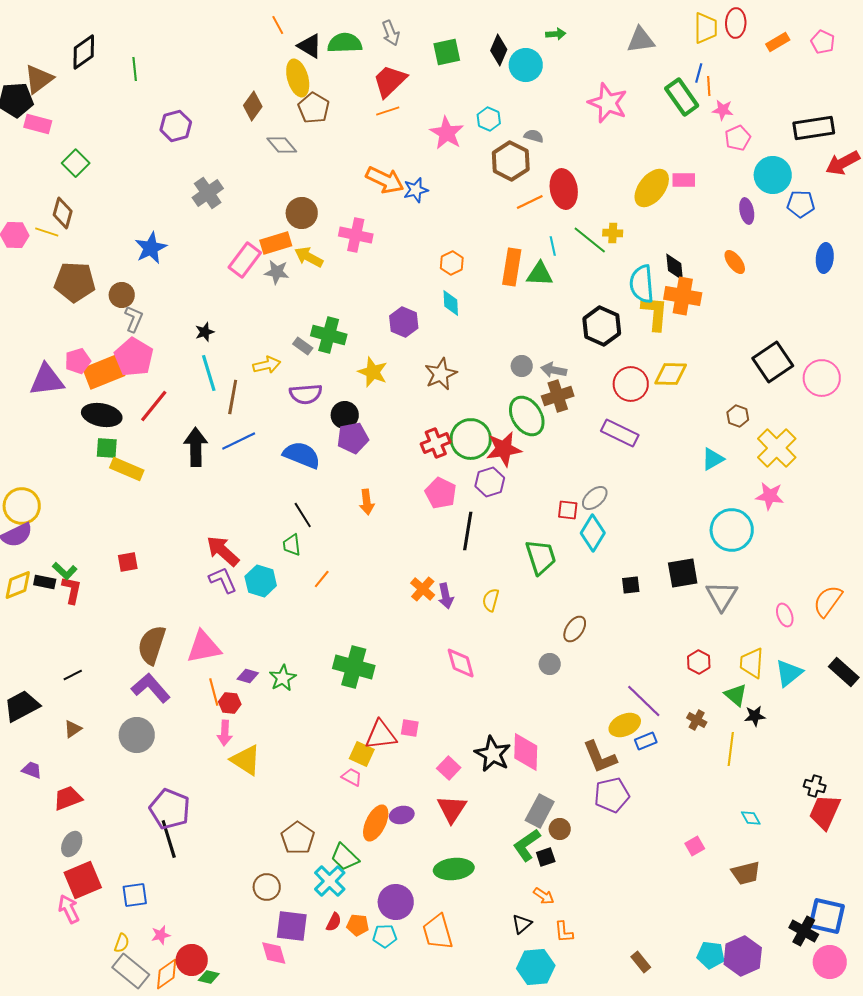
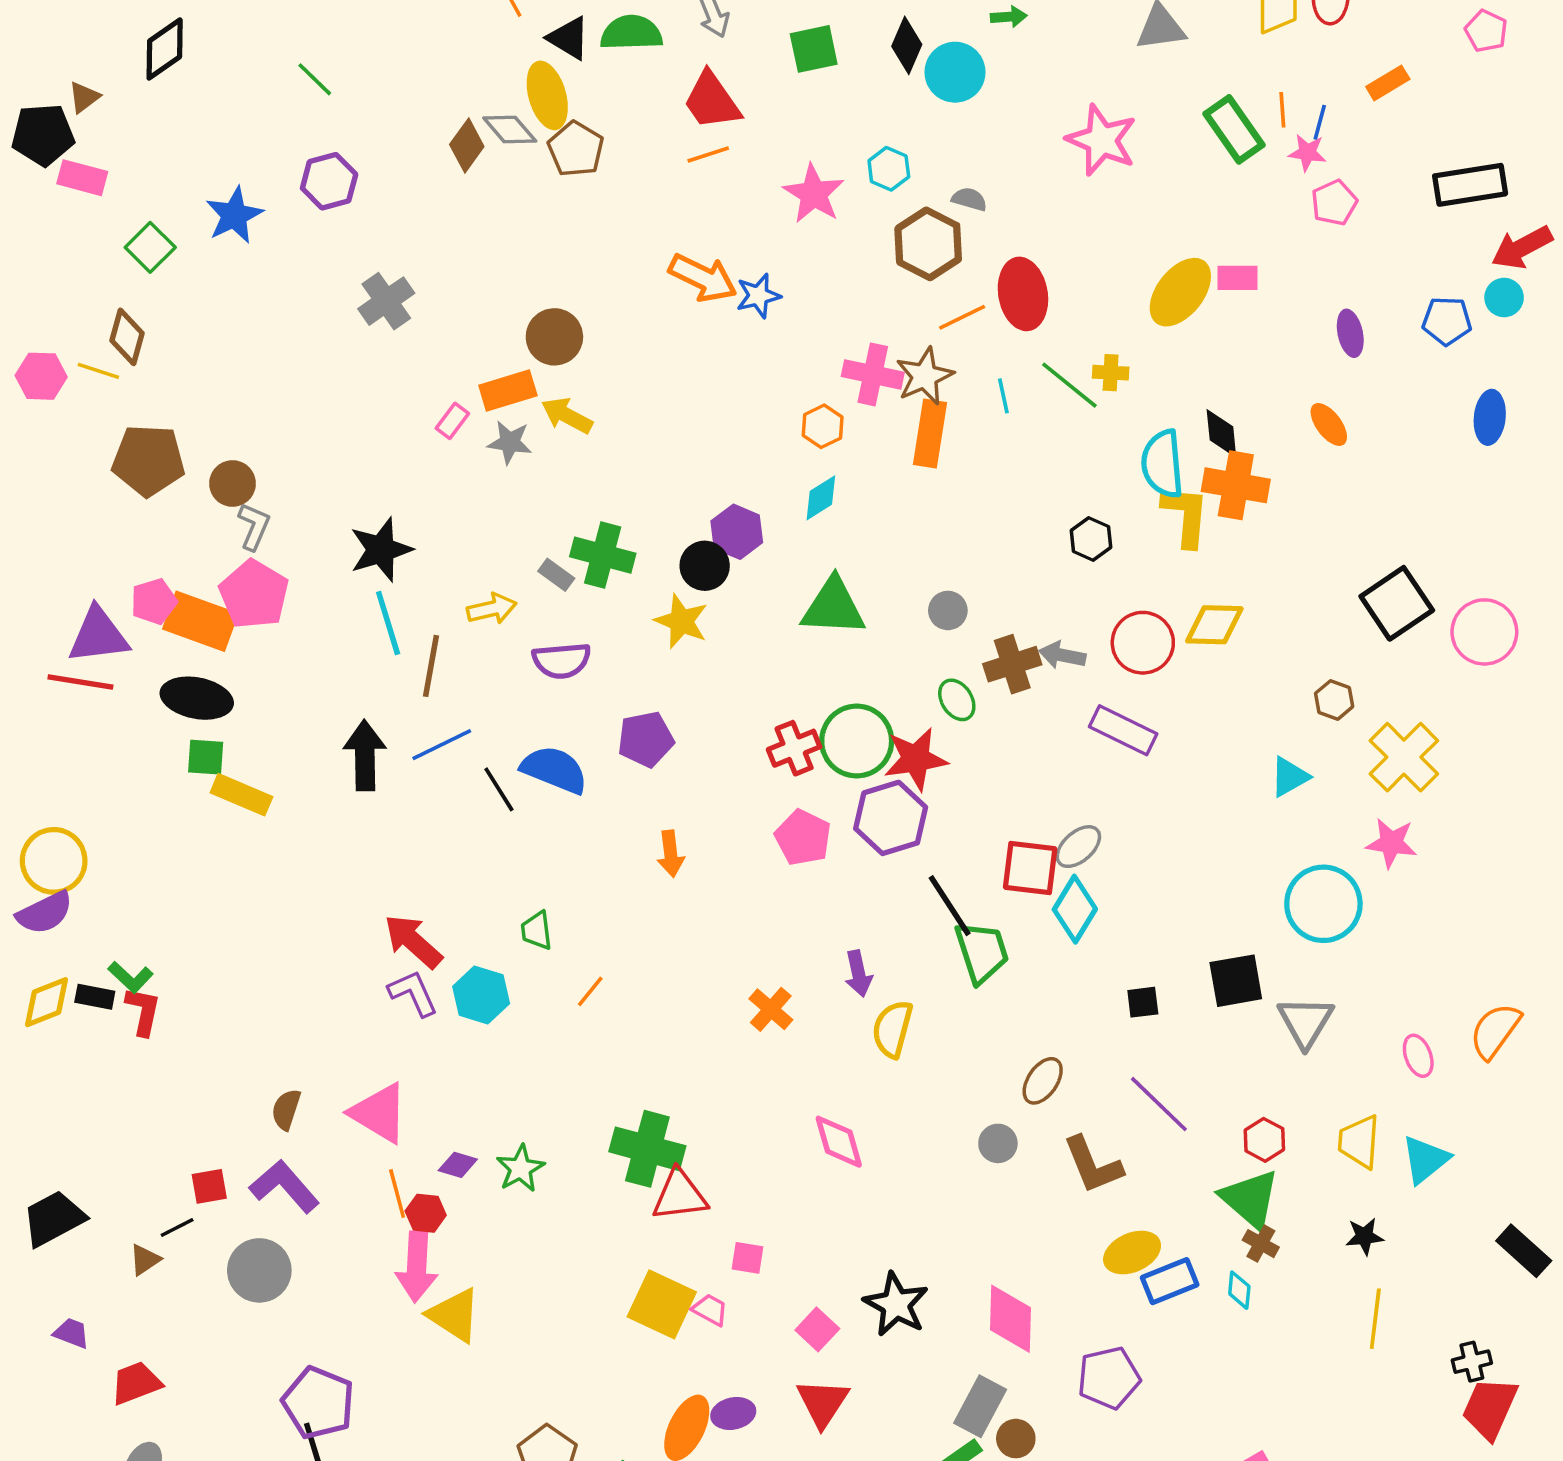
orange rectangle: (778, 42) -> (1388, 83), moved
green line: (135, 69) -> (315, 79), moved, turned -40
blue line: (699, 73) -> (1320, 122), moved
brown triangle: (39, 79) -> (84, 97), size x0.6
red trapezoid: (390, 81) -> (712, 101), turned -81
gray diamond: (282, 145) -> (510, 129), moved
cyan circle: (773, 175) -> (1504, 298), moved, size x0.6
pink cross: (356, 235) -> (873, 374), moved
blue star: (151, 248) -> (234, 215), moved
pink rectangle: (245, 260) -> (452, 421), size x0.6
green triangle: (540, 274) -> (833, 607), moved, size x1.4
cyan diamond: (451, 303) -> (821, 498), turned 60
black hexagon: (602, 326) -> (1091, 539), size x0.6
black star: (205, 332) -> (381, 550), size x1.8
gray arrow: (554, 370) -> (1062, 655), moved
orange rectangle: (104, 372) -> (200, 621), turned 42
brown star: (441, 374) -> (925, 376), moved
red line: (154, 406) -> (80, 682), moved, turned 60
black circle: (345, 415) -> (705, 566), moved
green ellipse: (527, 416) -> (957, 700), size x0.6
purple hexagon: (490, 482) -> (891, 818), size x1.4
red square: (568, 510) -> (1030, 868), size x1.6
black line: (303, 515) -> (499, 789), moved
black line: (468, 531) -> (950, 906), moved, turned -42
red square: (128, 562) -> (209, 1186), moved
purple arrow: (446, 596) -> (858, 974), moved
yellow semicircle: (491, 600) -> (892, 1029), size x1.4
brown semicircle: (152, 645) -> (286, 1109), size x0.6
pink triangle: (204, 647) -> (379, 1113), turned 42
black rectangle: (844, 672) -> (1524, 1251), moved
black line: (73, 675) -> (177, 1227), moved
green triangle: (736, 695) -> (1250, 1199), moved, size x1.5
purple line: (644, 701) -> (1159, 1104), moved
pink arrow: (225, 733) -> (417, 1267), size x1.5
red triangle: (381, 735) -> (680, 1195), moved
blue rectangle: (646, 741) -> (1170, 1281), size x1.4
yellow line: (731, 749) -> (1375, 1319), moved
pink diamond: (526, 752) -> (1010, 1319), moved
yellow square: (362, 754) -> (662, 1304), size x1.5
brown L-shape: (600, 757) -> (1093, 1165), moved
pink trapezoid: (352, 777) -> (710, 1310), moved
black cross: (815, 786) -> (1472, 1362), turned -30
cyan diamond: (751, 818) -> (1239, 1290), moved, turned 35

